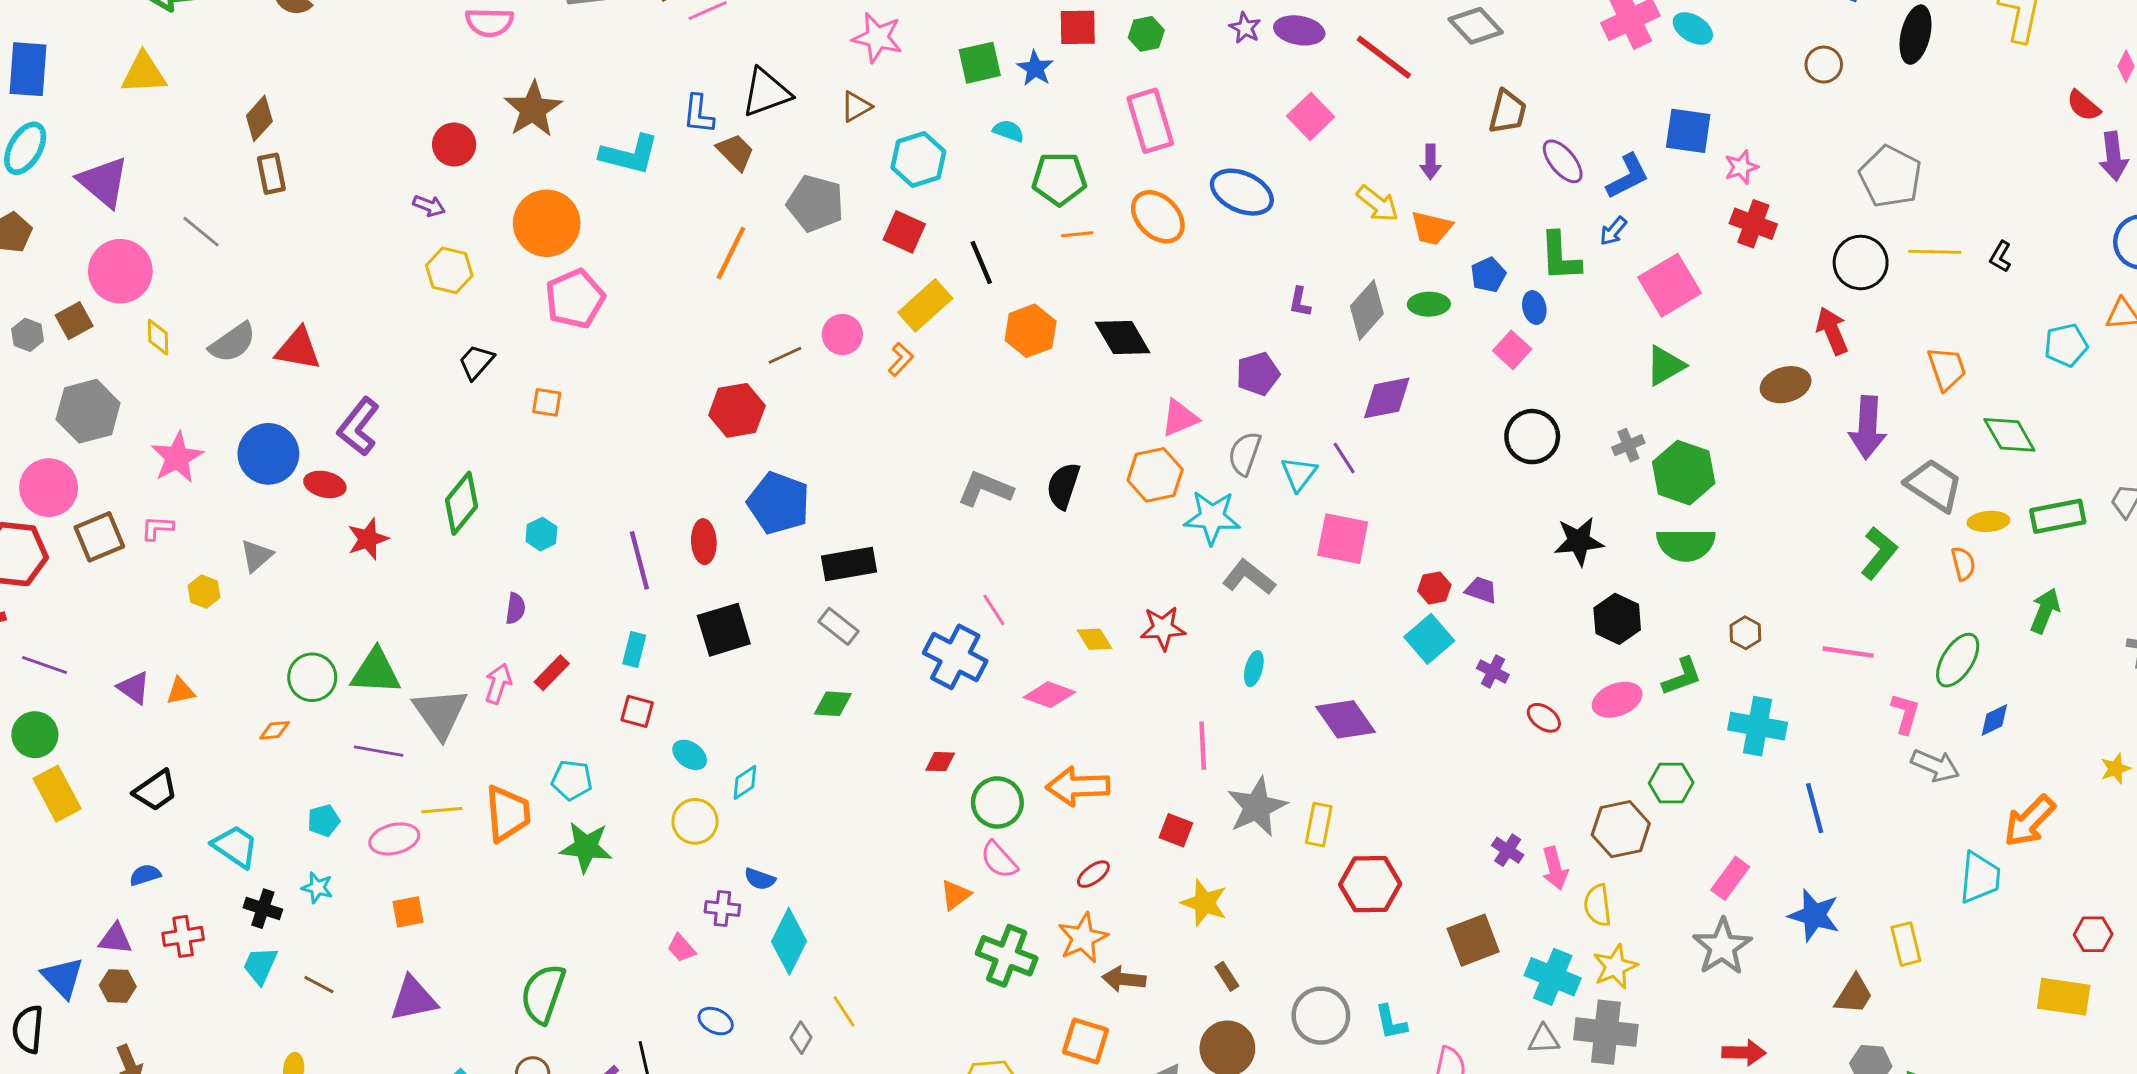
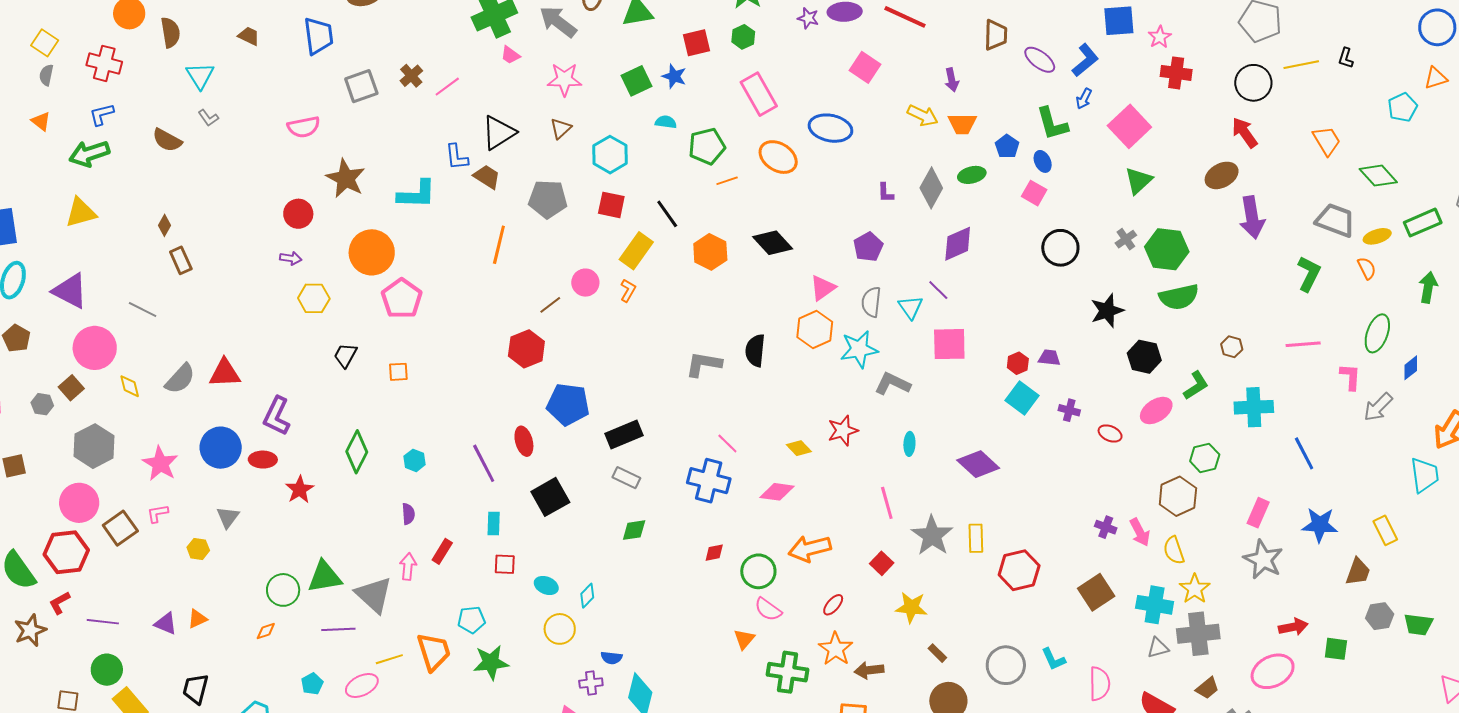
brown diamond: (259, 118) -> (165, 225), size x0.7
purple arrow: (1868, 427) -> (1252, 217), moved
gray arrow: (1935, 766) -> (1378, 407), turned 124
black trapezoid: (156, 791) -> (196, 689), turned 152
red square: (1176, 830) -> (882, 563), turned 35

